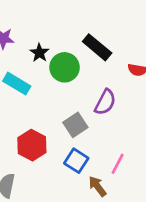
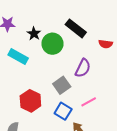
pink line: (118, 164) -> (89, 102), moved, turned 35

